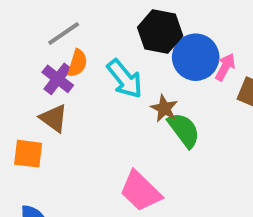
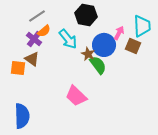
blue circle: (196, 57) -> (104, 45), moved
orange semicircle: (77, 63) -> (44, 31), turned 32
orange square: (28, 154) -> (18, 68), moved

